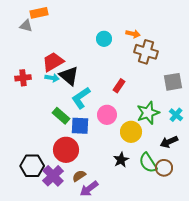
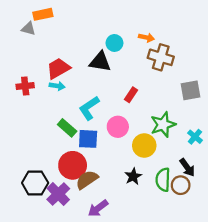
black triangle: (69, 76) -> (100, 62), moved, turned -30
cyan cross: (176, 115) -> (195, 137), moved
black arrow: (169, 142) -> (187, 168), moved, turned -102
green semicircle: (148, 163) -> (163, 180), turned 35
brown semicircle: (79, 176) -> (87, 180), moved, size x1.5

